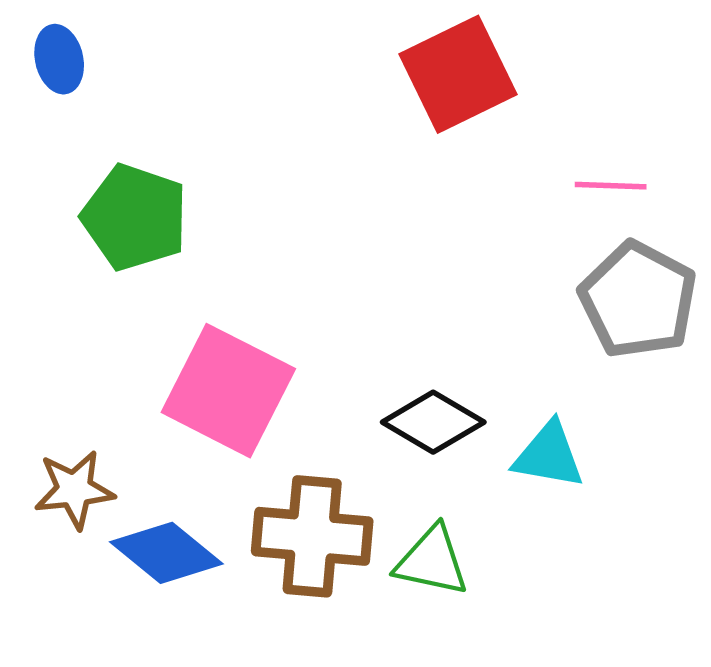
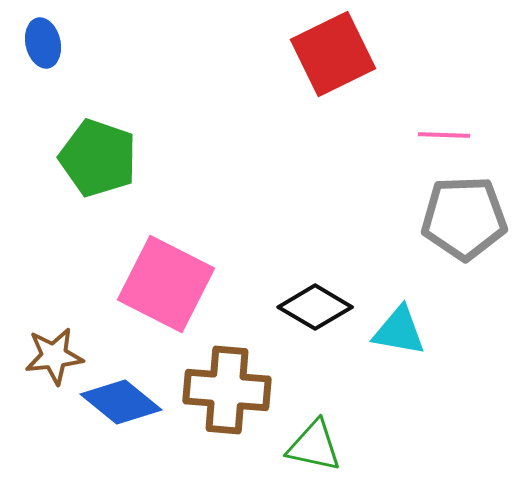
gray pentagon: (638, 300) -> (464, 218), turned -30
green triangle: (432, 561) -> (314, 446), moved

